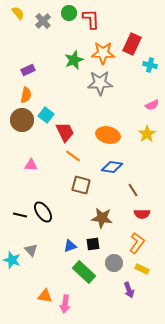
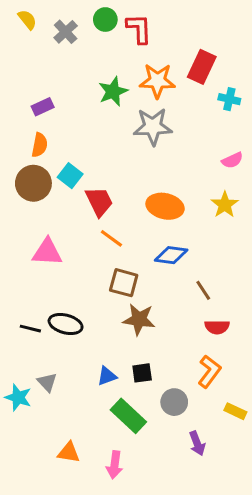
pink triangle: (31, 165) -> (47, 252), size x1.5
black ellipse: (43, 212) -> (66, 324), turned -40
brown star: (102, 218) -> (139, 319), moved
yellow rectangle: (142, 269) -> (235, 411), moved
pink arrow: (65, 304) -> (115, 465), moved

